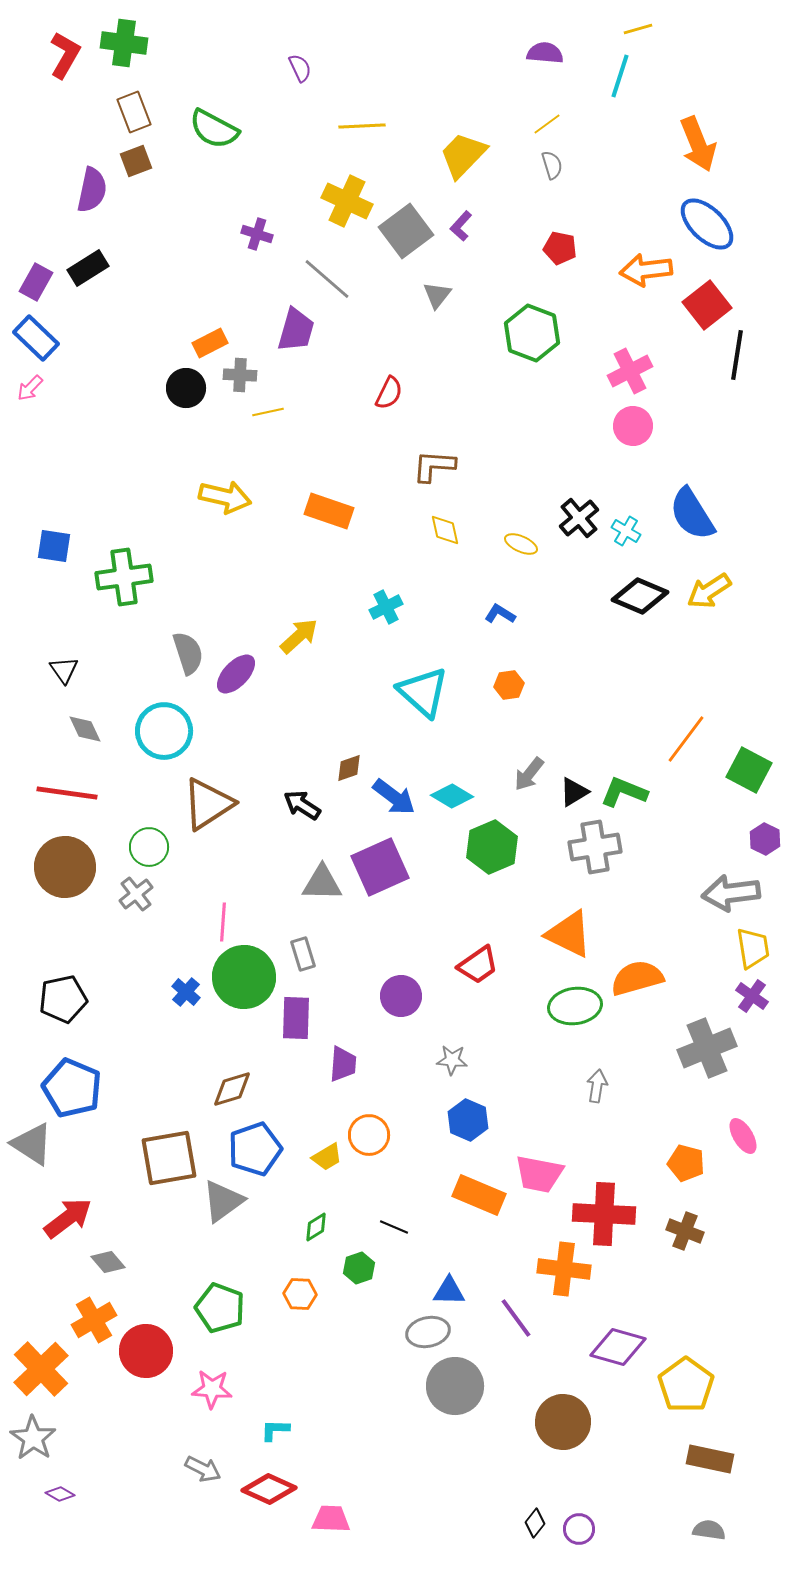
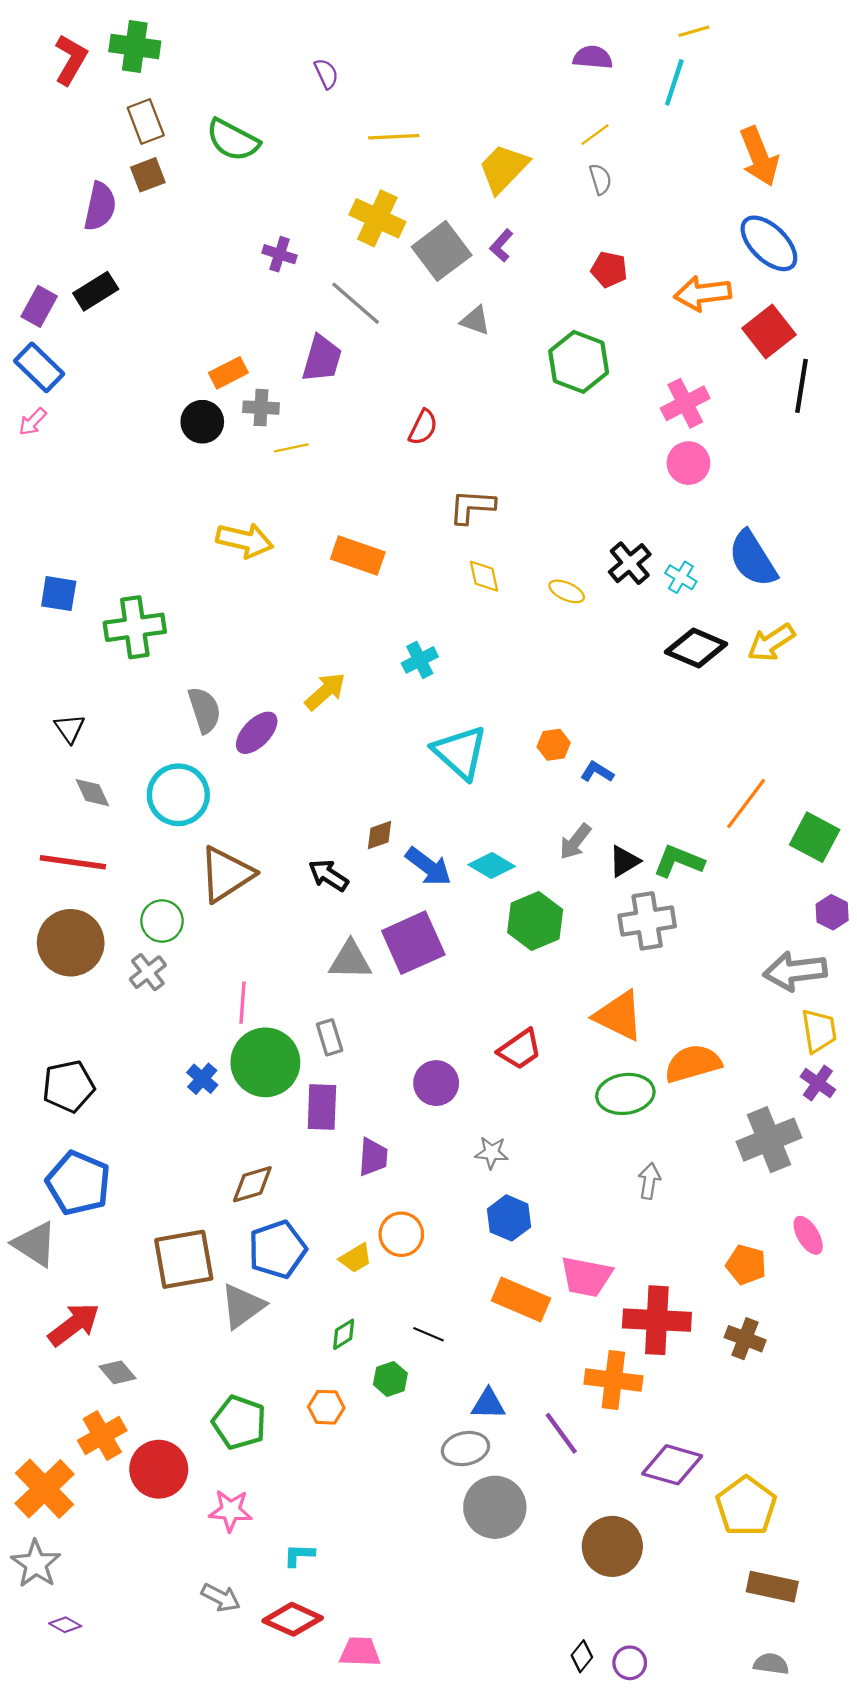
gray triangle: (437, 295) -> (475, 321), turned -48
blue L-shape: (500, 614) -> (597, 772), moved

